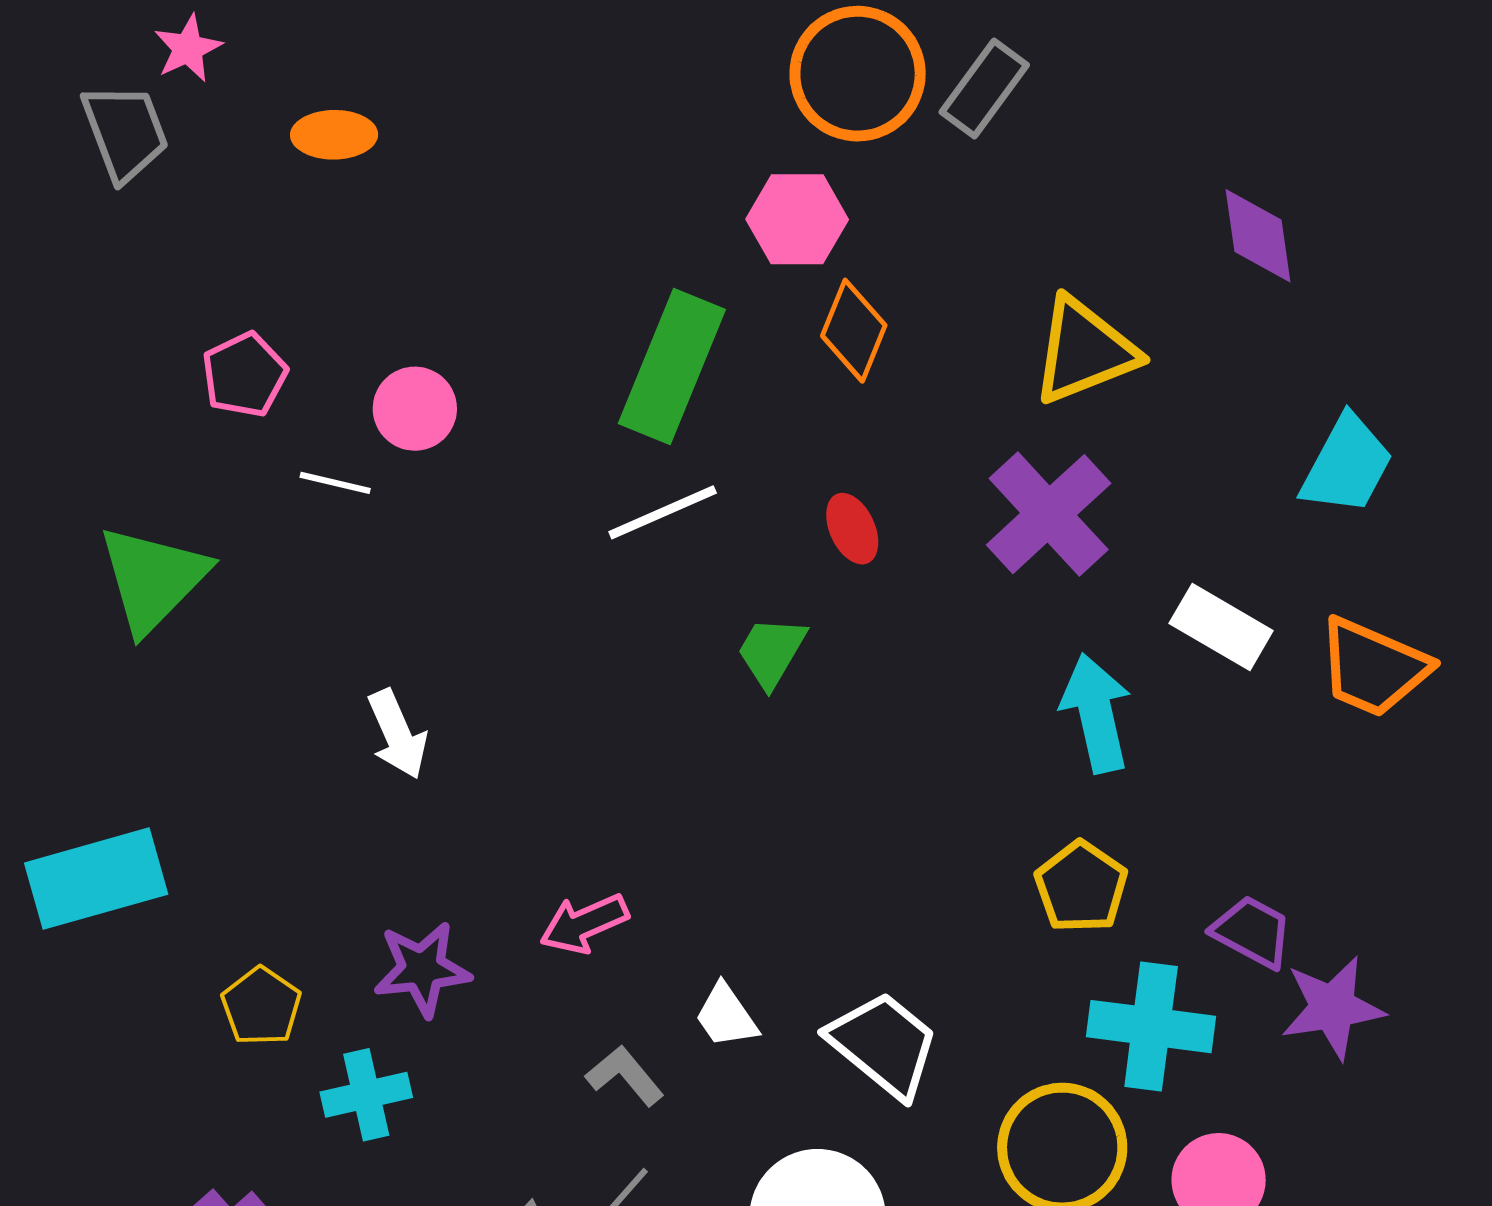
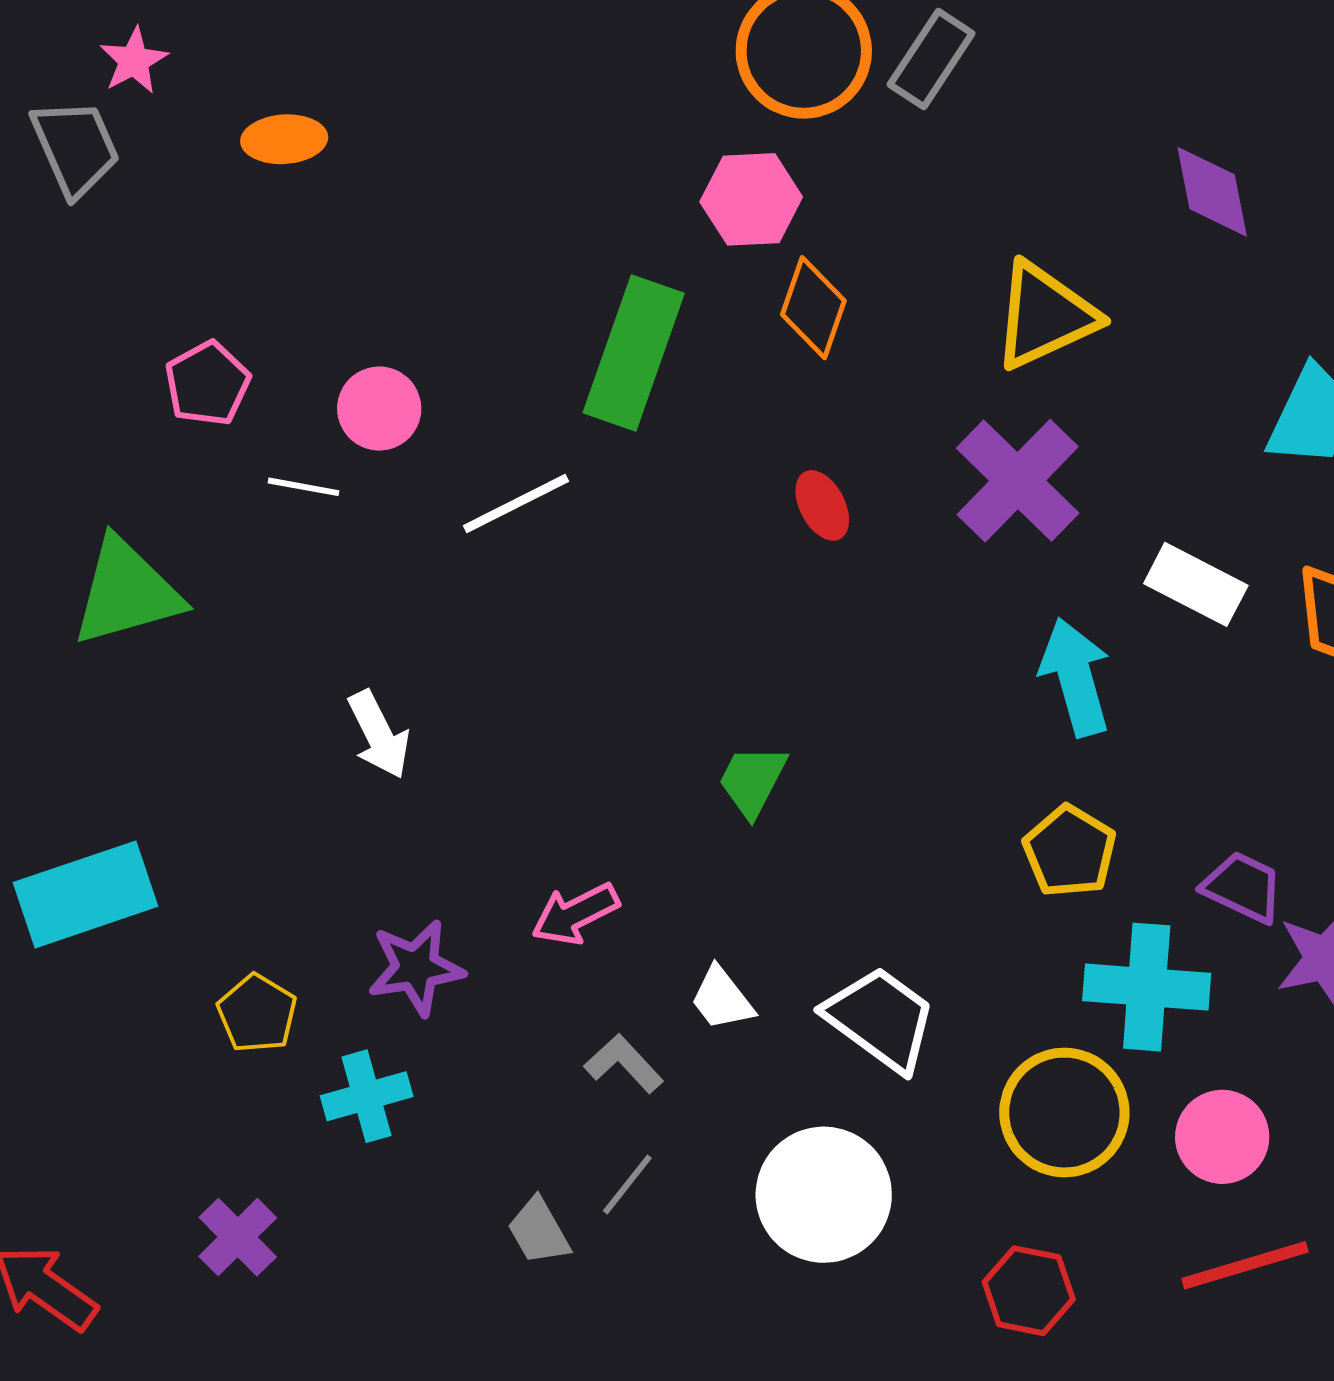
white line: (663, 512) -> (516, 504), moved
green triangle: (153, 579) -> (127, 592), turned 33
green trapezoid: (771, 652) -> (752, 781), moved

